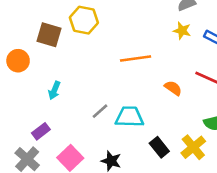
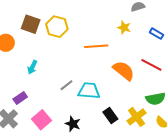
yellow hexagon: (84, 20) -> (57, 27), moved
yellow star: (182, 31) -> (124, 28), moved
orange semicircle: (173, 88) -> (124, 71), size x1.6

